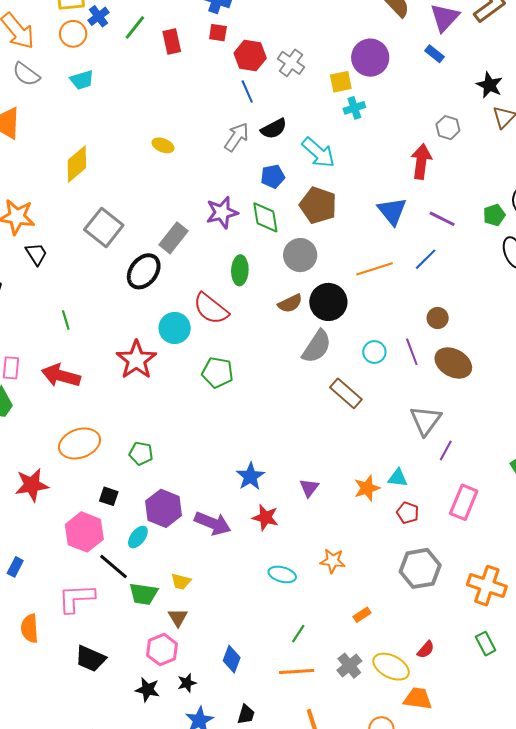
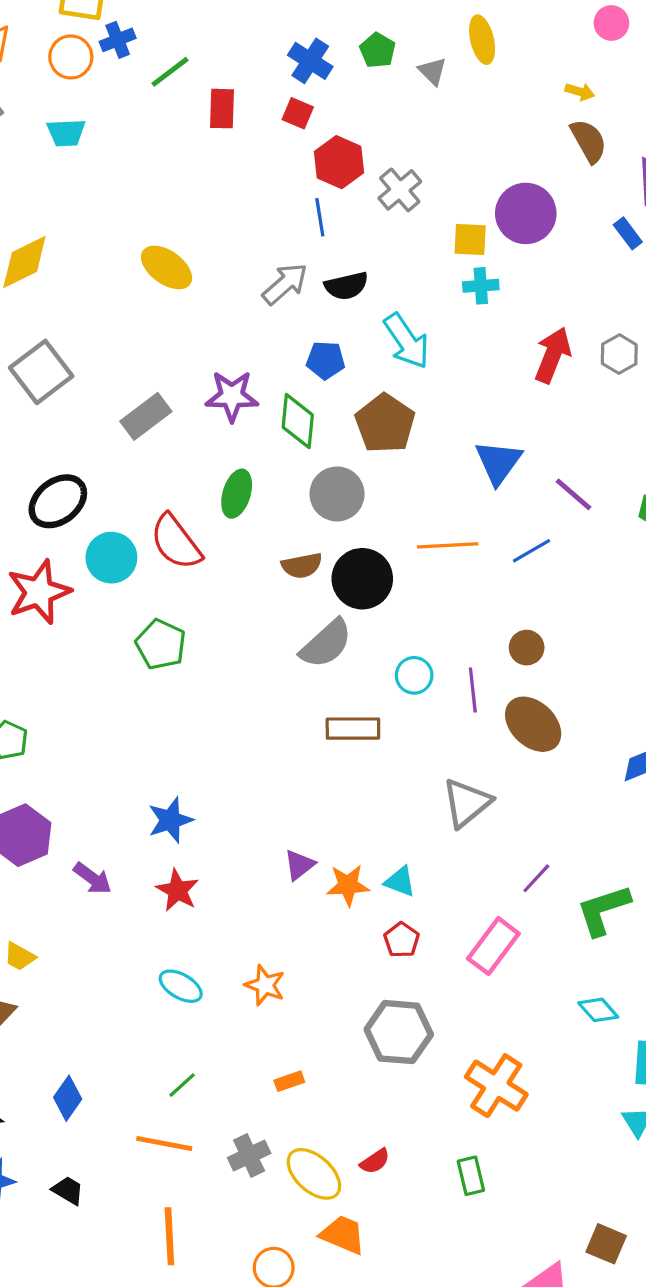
yellow ellipse: (163, 145) -> (167, 267), size x1.5
red arrow: (421, 162) -> (553, 355), moved
black ellipse: (144, 271) -> (58, 501), moved
brown rectangle: (346, 393) -> (353, 729), turned -56
purple line: (446, 450) -> (536, 878), moved
purple triangle: (309, 488) -> (299, 865), moved
purple arrow: (213, 523) -> (93, 878), size x0.7
black trapezoid: (246, 714) -> (68, 1191), turned -90

